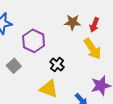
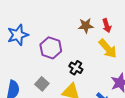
red arrow: (94, 25) -> (107, 26), turned -32
gray square: (14, 66) -> (42, 84), moved

